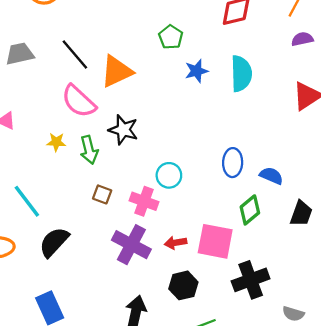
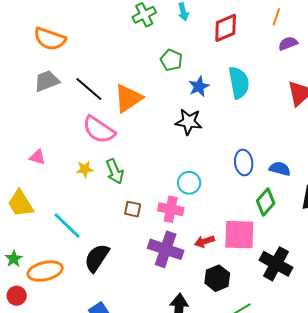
gray trapezoid: (20, 54) -> (47, 81), moved
black star: (123, 130) -> (189, 122), moved
black cross: (251, 280) -> (276, 264), turned -32

